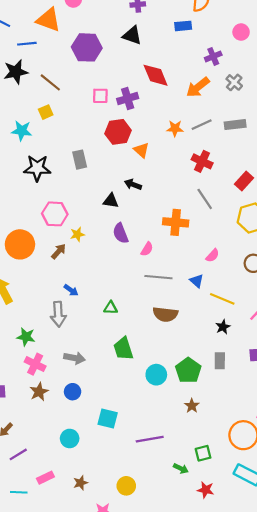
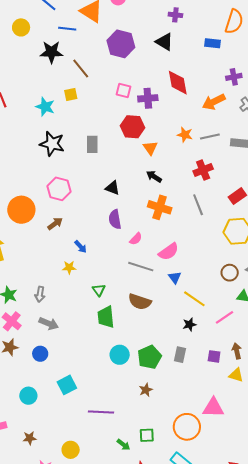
red cross: (202, 161) -> (203, 170), turned 30
black arrow: (133, 184) -> (154, 176), moved
orange cross: (176, 222) -> (160, 207), moved
yellow star: (77, 234) -> (69, 267), moved
pink semicircle: (213, 255) -> (169, 252), moved, size x1.5
blue arrow: (71, 290) -> (81, 247), moved
green triangle: (111, 308) -> (99, 290), moved, turned 40
gray arrow: (58, 314) -> (40, 294), moved, size x0.7
green trapezoid: (123, 349) -> (106, 317), moved
cyan square: (108, 418) -> (67, 385), turned 36

